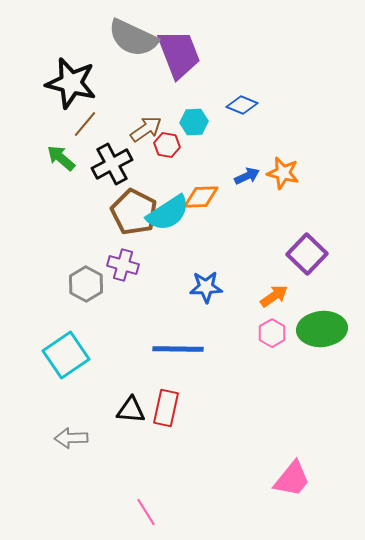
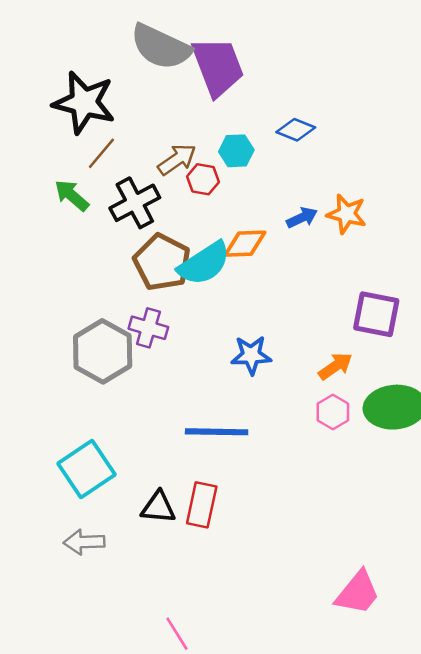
purple square: (307, 254) -> (376, 314), turned -33
gray hexagon: (86, 284) -> (103, 351), size x1.4
cyan square: (66, 355) -> (87, 469), moved

